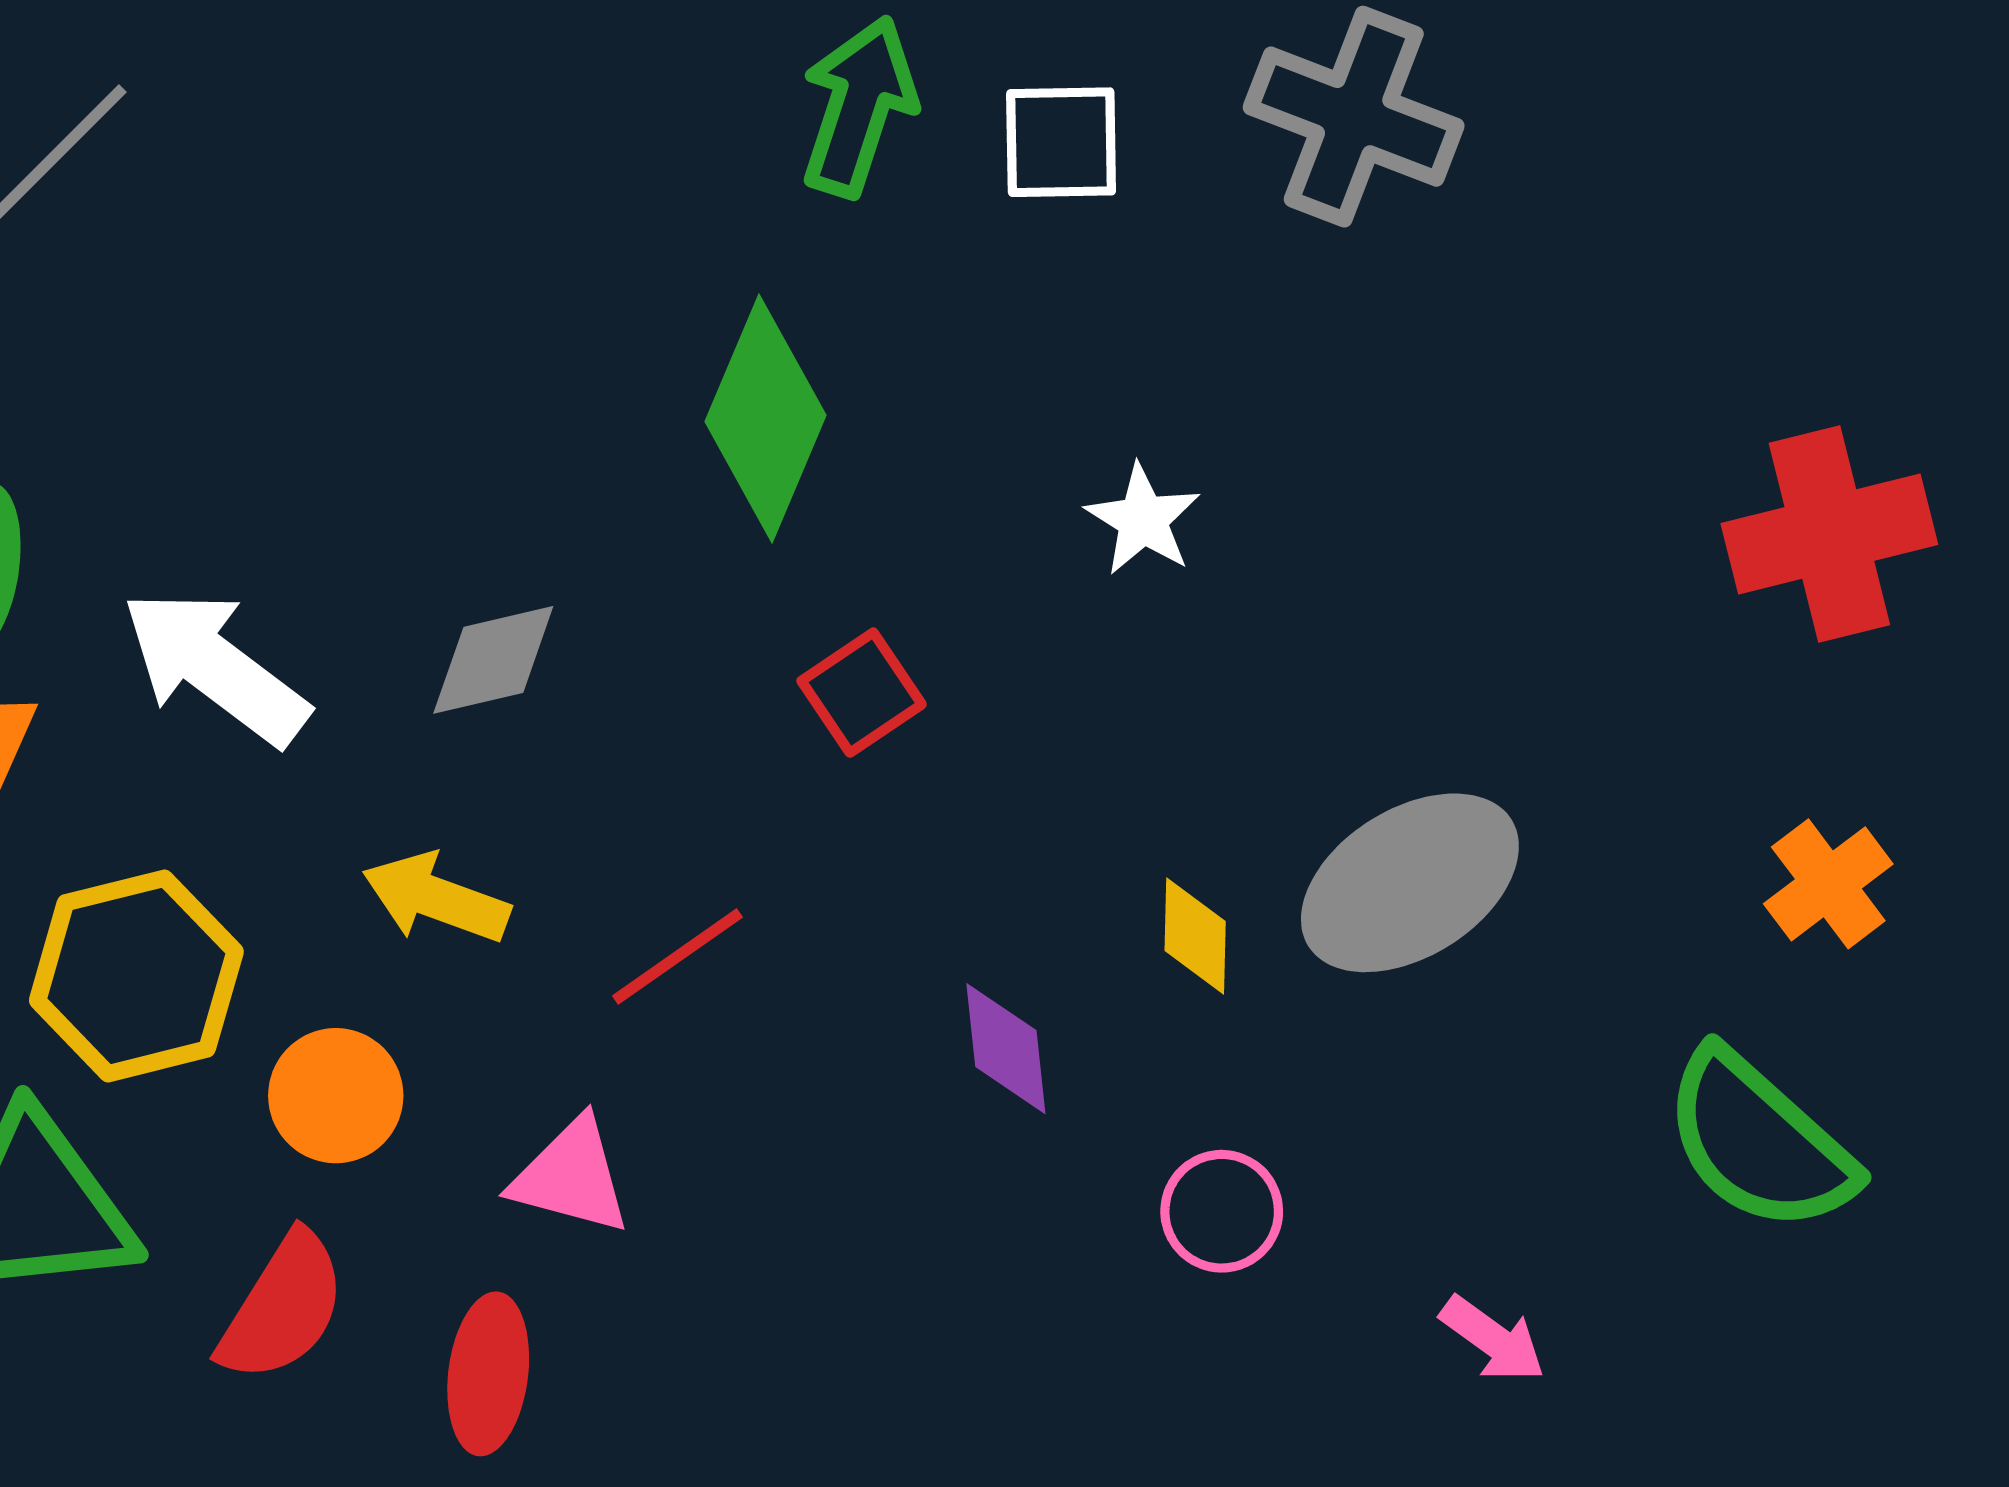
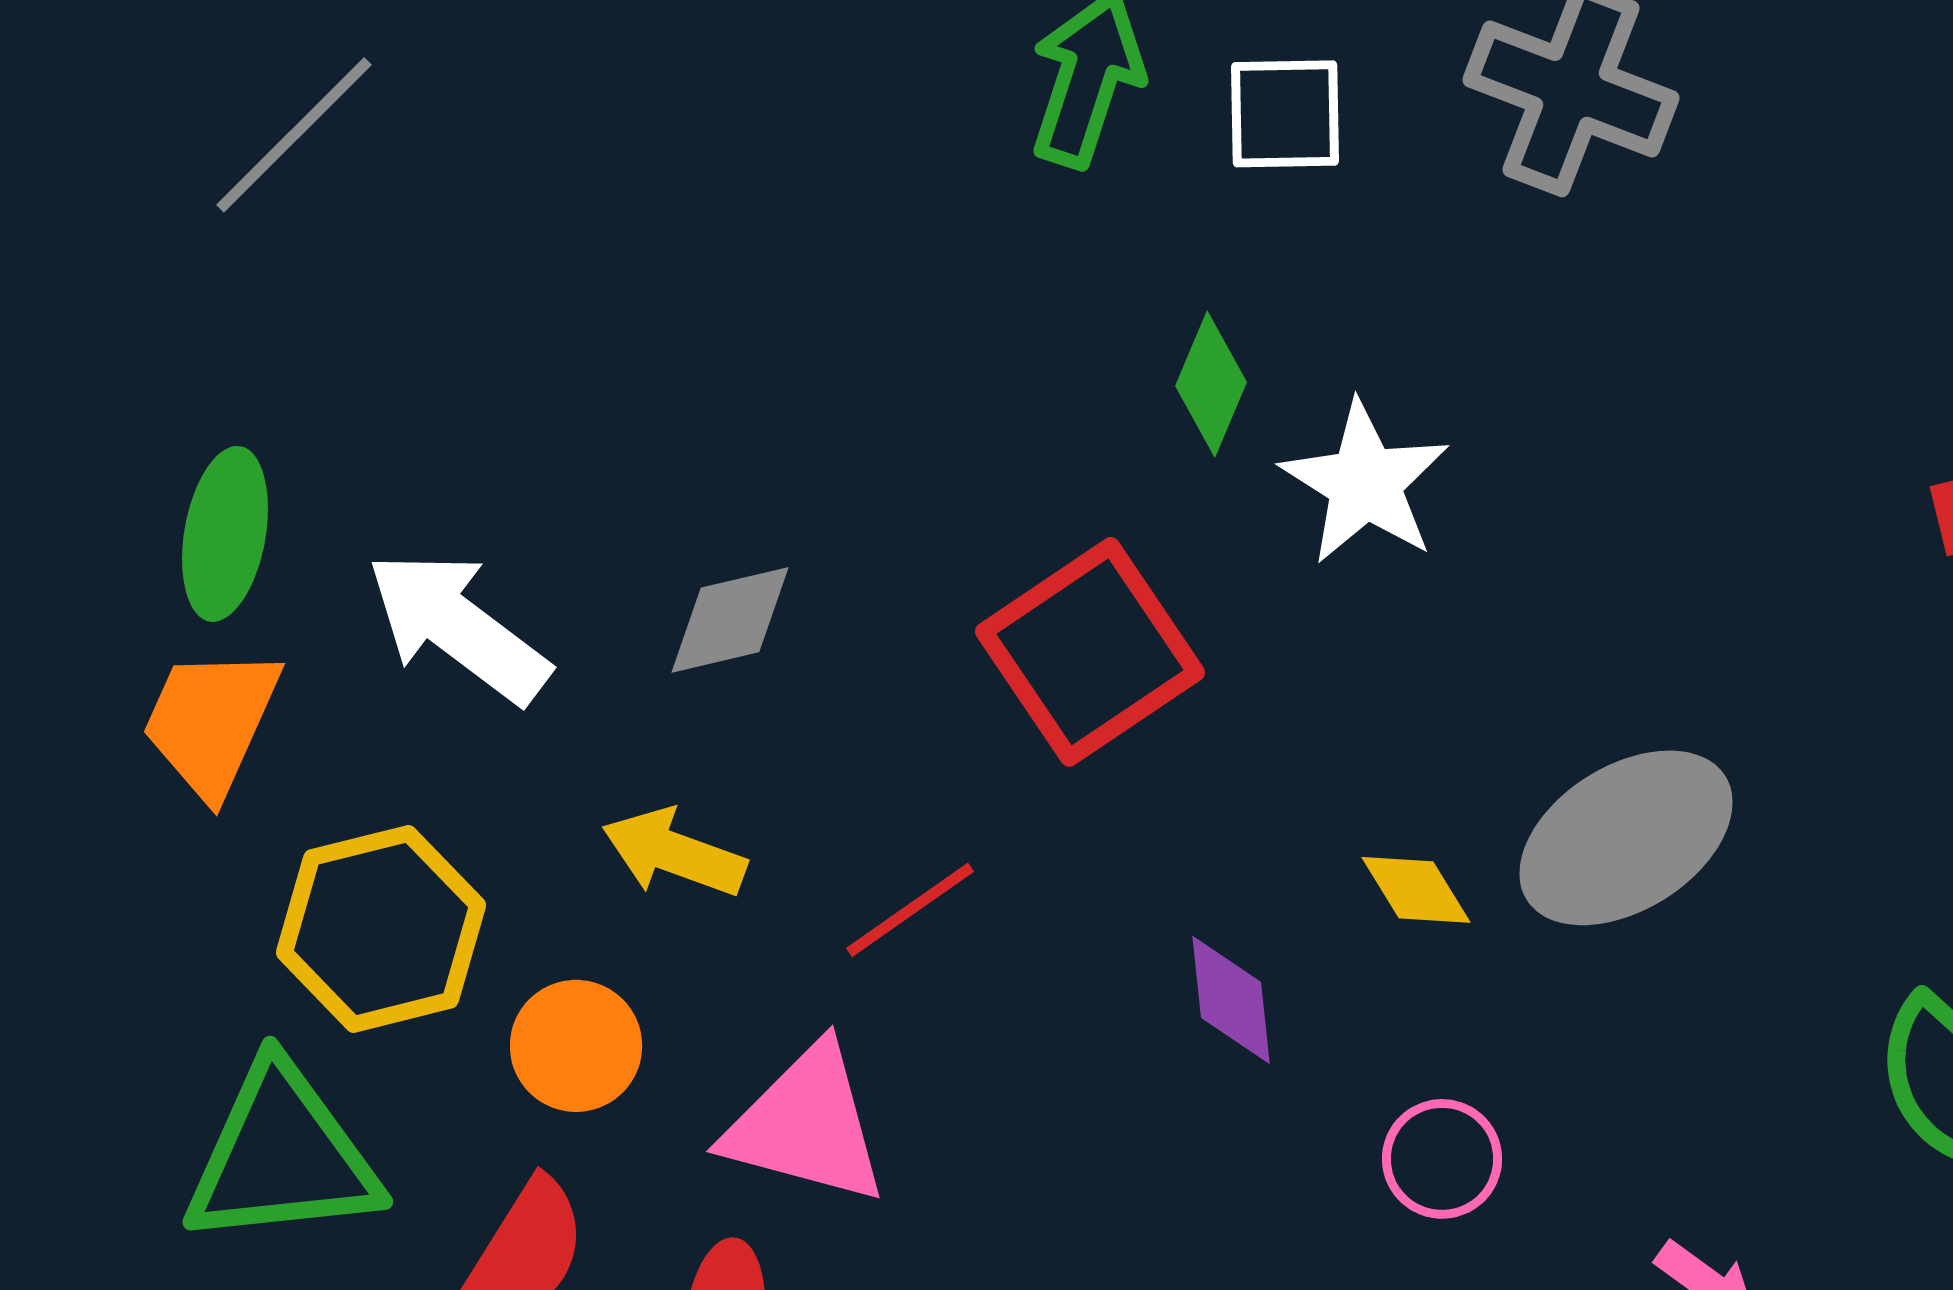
green diamond: (765, 418) -> (1211, 384), moved, size x0.6
white star: (1143, 520) -> (1365, 483), size x1.5
red square: (862, 693) -> (1090, 652), size x1.8
yellow diamond: (1195, 936) -> (1416, 890), turned -33
pink triangle: (571, 1176) -> (806, 1125), size x1.4

